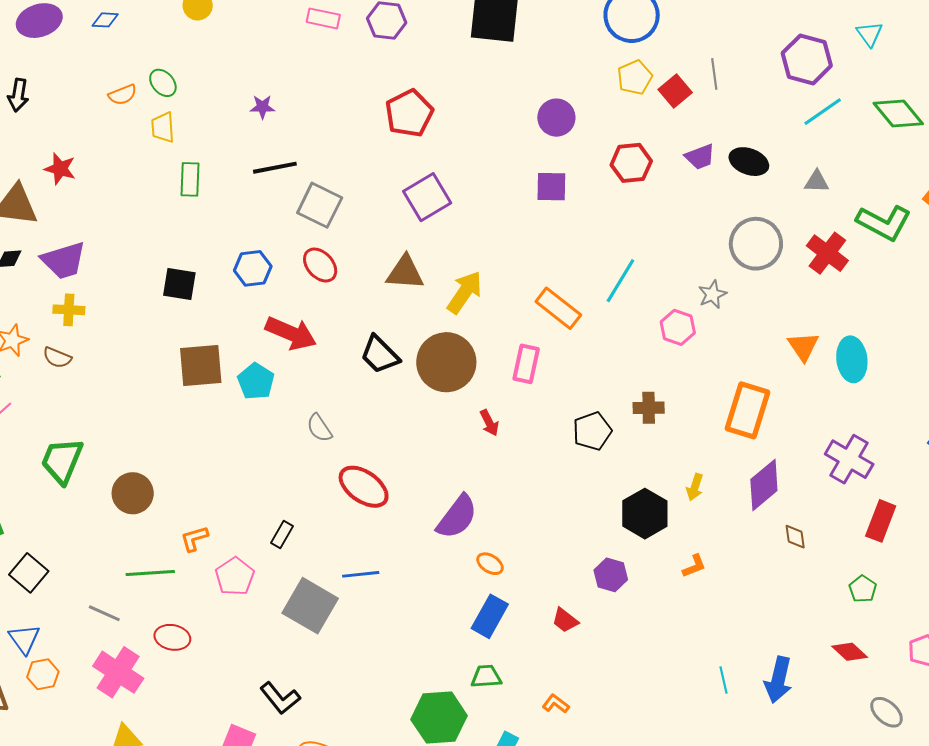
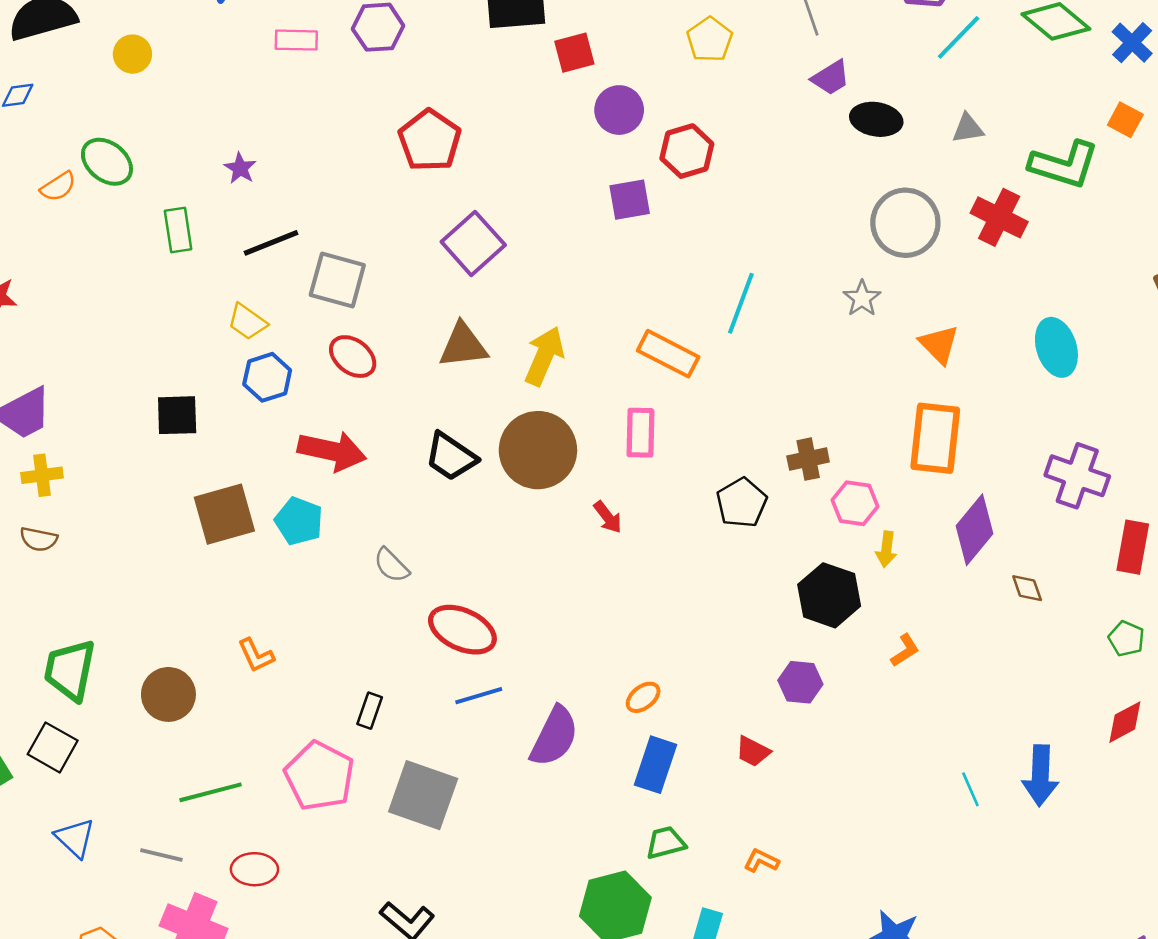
green ellipse: (163, 83) -> (107, 162), size x1.4
red square: (675, 91) -> (574, 53), moved, turned 36
purple star: (262, 107) -> (240, 168), turned -30
yellow trapezoid: (163, 127) -> (247, 322), moved, turned -40
purple trapezoid: (700, 157) -> (831, 78), moved
red hexagon: (631, 163) -> (687, 151), moved
green rectangle: (190, 179) -> (178, 230), moved
pink hexagon: (678, 327) -> (855, 503), moved
orange triangle: (803, 346) -> (939, 344), moved
purple semicircle: (457, 517) -> (554, 736), moved
orange L-shape: (194, 539) -> (256, 655), moved, turned -88
orange ellipse: (490, 564) -> (643, 697), turned -60
black square: (29, 573) -> (53, 747), moved
blue line: (361, 574) -> (479, 696), moved
pink pentagon: (235, 576) -> (319, 776), size x1.4
blue triangle: (24, 639) -> (75, 838), moved
red diamond: (850, 652) -> (1125, 722), turned -60

